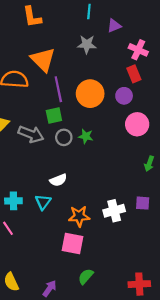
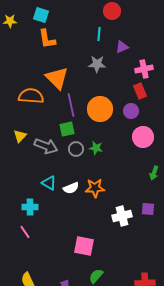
pink cross: (138, 50) -> (144, 69), turned -36
cyan triangle: (43, 202) -> (49, 183), moved, turned -35
orange star: (79, 216) -> (95, 188), moved

